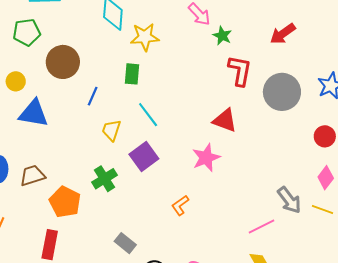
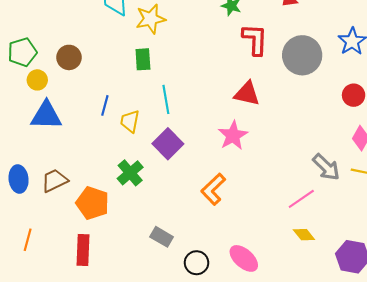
green pentagon: (27, 32) -> (22, 52), moved
brown circle: (63, 62) -> (69, 57), size x0.7
yellow circle: (16, 81) -> (37, 80), moved
blue line: (93, 96) -> (105, 105), moved
cyan line: (148, 115) -> (166, 99), turned 36
orange L-shape: (180, 205) -> (213, 189), size x1.4

